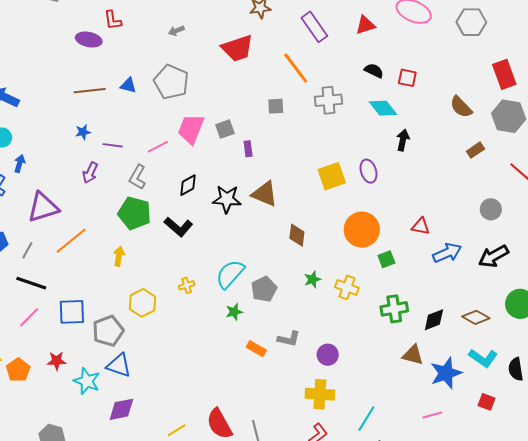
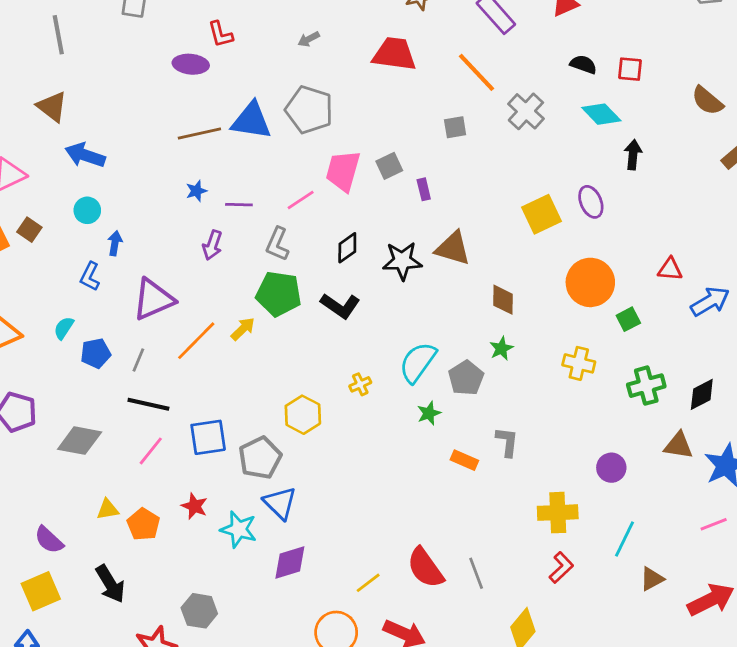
red trapezoid: (237, 48) -> (394, 54), turned -148
blue triangle: (128, 85) -> (251, 121), size x1.8
gray cross: (328, 100) -> (526, 111), turned -36
yellow arrow: (119, 256) -> (243, 329), moved, turned 42
green star: (312, 279) -> (501, 348), moved
gray L-shape: (289, 339) -> (507, 442), turned -90
purple circle: (328, 355) -> (611, 468), moved
red star: (57, 361) -> (195, 506), turned 30
blue triangle: (119, 365) -> (280, 503), turned 32

